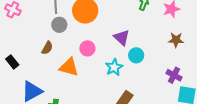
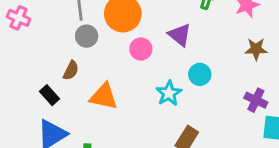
purple triangle: (122, 38) -> (180, 35), moved
pink circle: (87, 48) -> (141, 49), moved
black rectangle: (12, 62) -> (50, 95), moved

